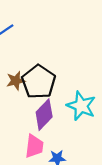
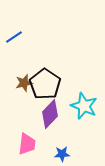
pink trapezoid: (34, 146) -> (27, 144), moved

